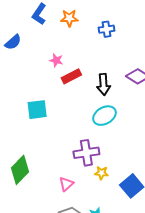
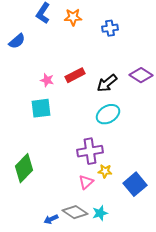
pink star: (56, 60) -> (47, 80), moved
black arrow: (103, 84) -> (107, 83), turned 55
pink triangle: (66, 184) -> (86, 182), moved

